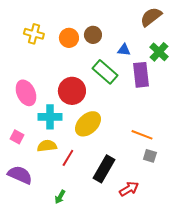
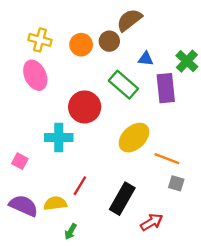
brown semicircle: (151, 17) -> (129, 20), moved
pink ellipse: (26, 93) -> (35, 75), moved
yellow ellipse: (88, 124) -> (134, 138), moved
yellow semicircle: (47, 146) -> (55, 203), moved

